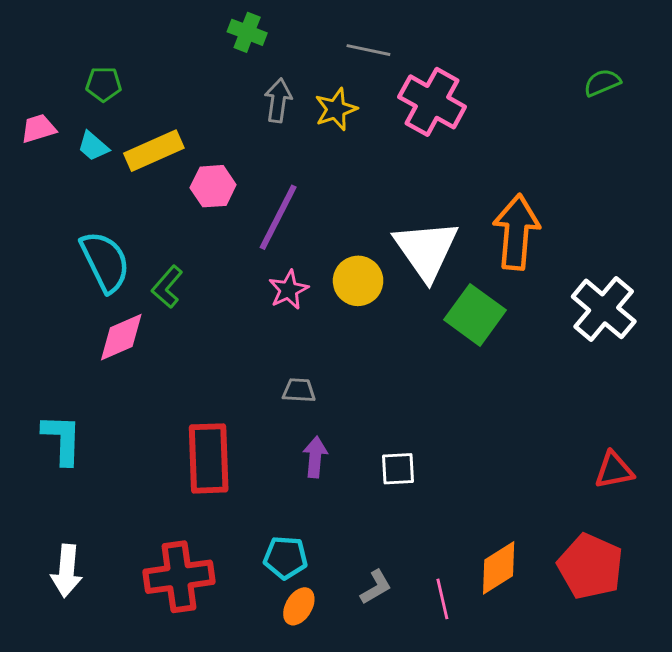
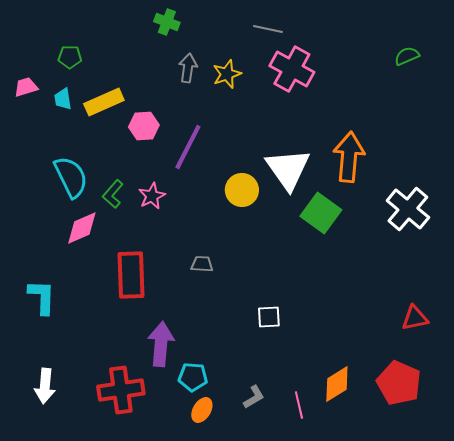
gray line: (368, 50) -> (268, 29), moved
cyan trapezoid: (93, 146) -> (63, 99), turned 40
pink star: (289, 290) -> (152, 196), moved
purple arrow: (315, 457) -> (161, 344), moved, size x1.6
red rectangle: (209, 458) -> (131, 275), moved

